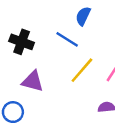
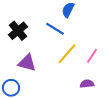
black cross: (22, 42) -> (18, 31), turned 30

